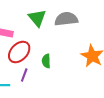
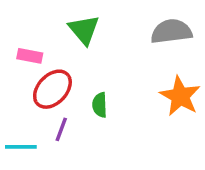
gray semicircle: (66, 19) -> (171, 31), moved

